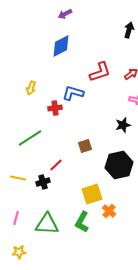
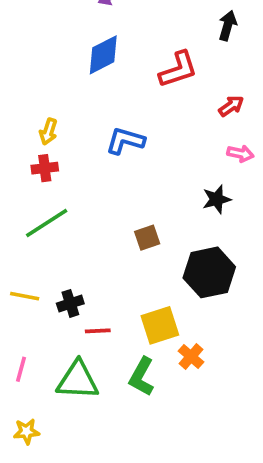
red L-shape: (100, 72) -> (178, 69), moved
red cross: (55, 108) -> (45, 168), moved
red line: (56, 165) -> (98, 331), moved, turned 40

